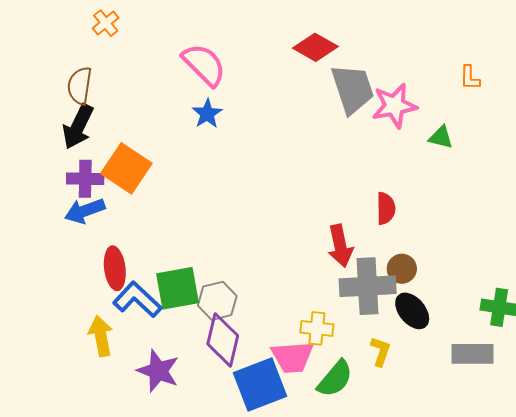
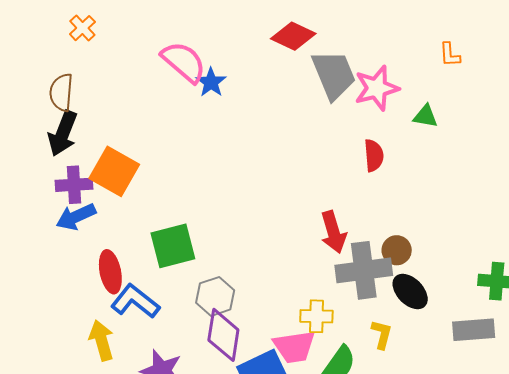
blue star: (207, 114) -> (211, 82), moved
red semicircle: (386, 208) -> (374, 155), moved
green square: (177, 288) -> (173, 246), moved

